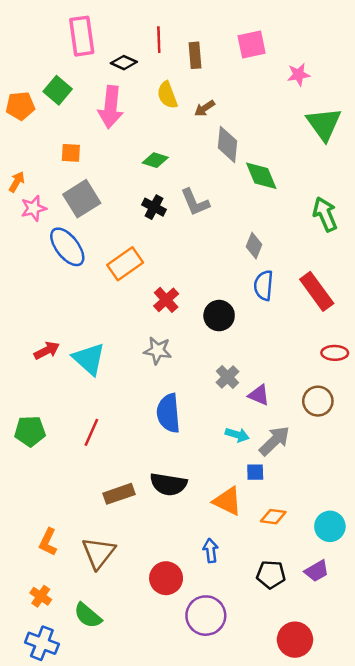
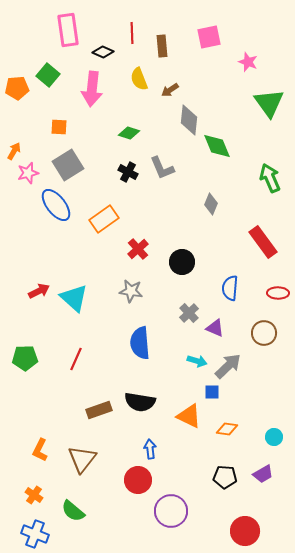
pink star: (299, 75) -> (248, 62), turned 30
blue semicircle: (264, 285) -> (230, 288), moved
cyan circle: (330, 526) -> (274, 437), size x0.7
blue arrow: (211, 550) -> (150, 449), moved

